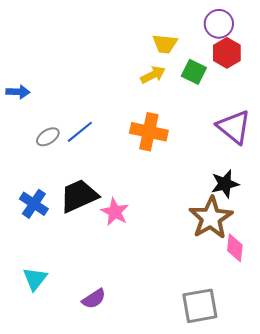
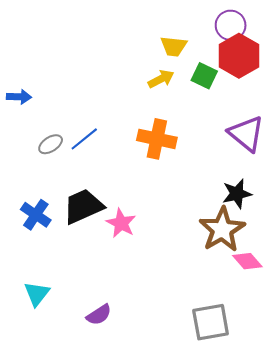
red hexagon: (227, 53) -> (239, 56), size x1.4
pink diamond: (235, 248) -> (247, 261), turned -48

